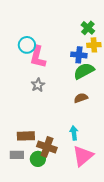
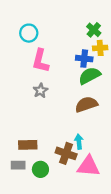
cyan circle: (27, 45) -> (29, 33), moved
brown semicircle: (81, 98) -> (86, 104), size x1.5
brown cross: (47, 147) -> (66, 153), moved
pink triangle: (83, 156) -> (88, 166), turned 45

